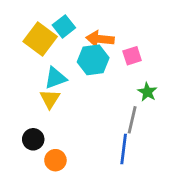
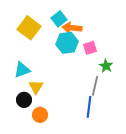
cyan square: (64, 26) -> (59, 19), moved
pink square: (132, 56) -> (90, 48), moved
cyan triangle: (55, 78) -> (22, 70), moved
yellow triangle: (50, 99) -> (36, 87), moved

